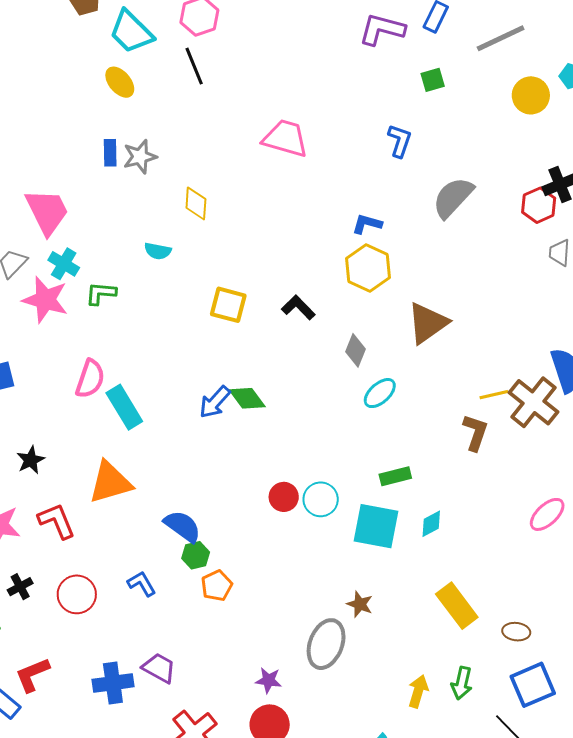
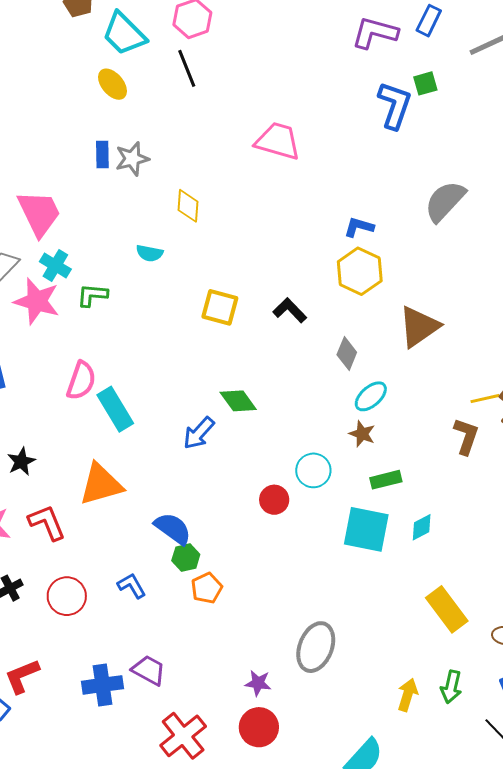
blue L-shape: (400, 141) -> (395, 105), moved, size x1.4
blue arrow: (215, 402) -> (199, 433), moved
cyan circle: (321, 499) -> (313, 470), moved
brown star: (360, 604) -> (362, 434), moved

